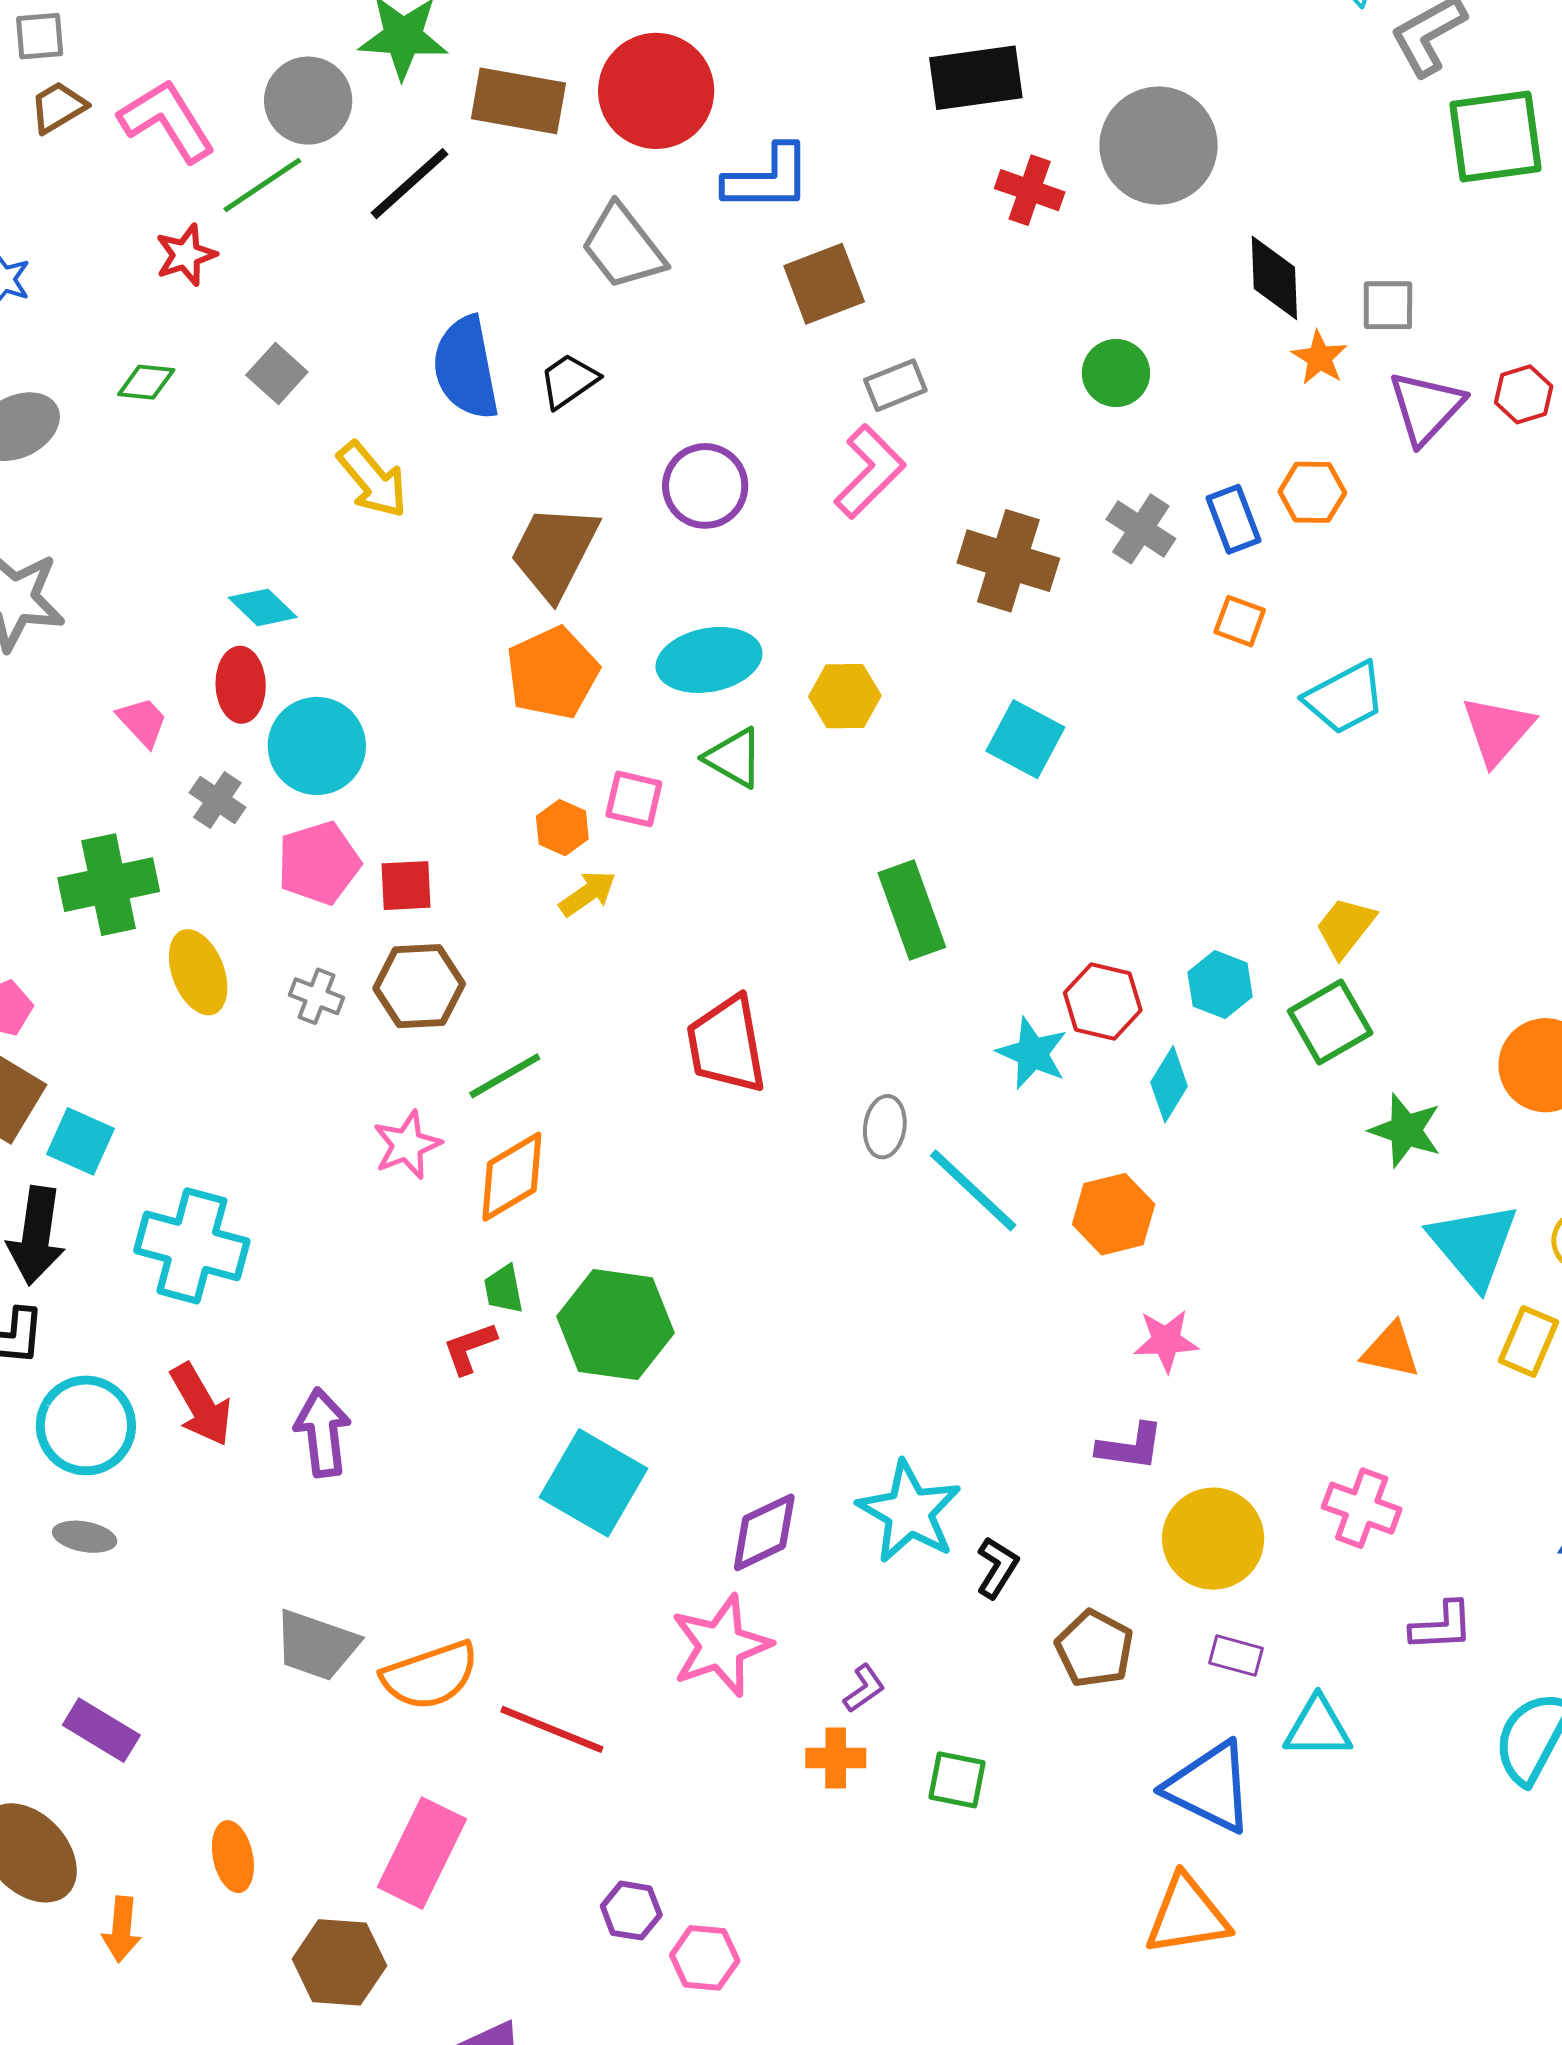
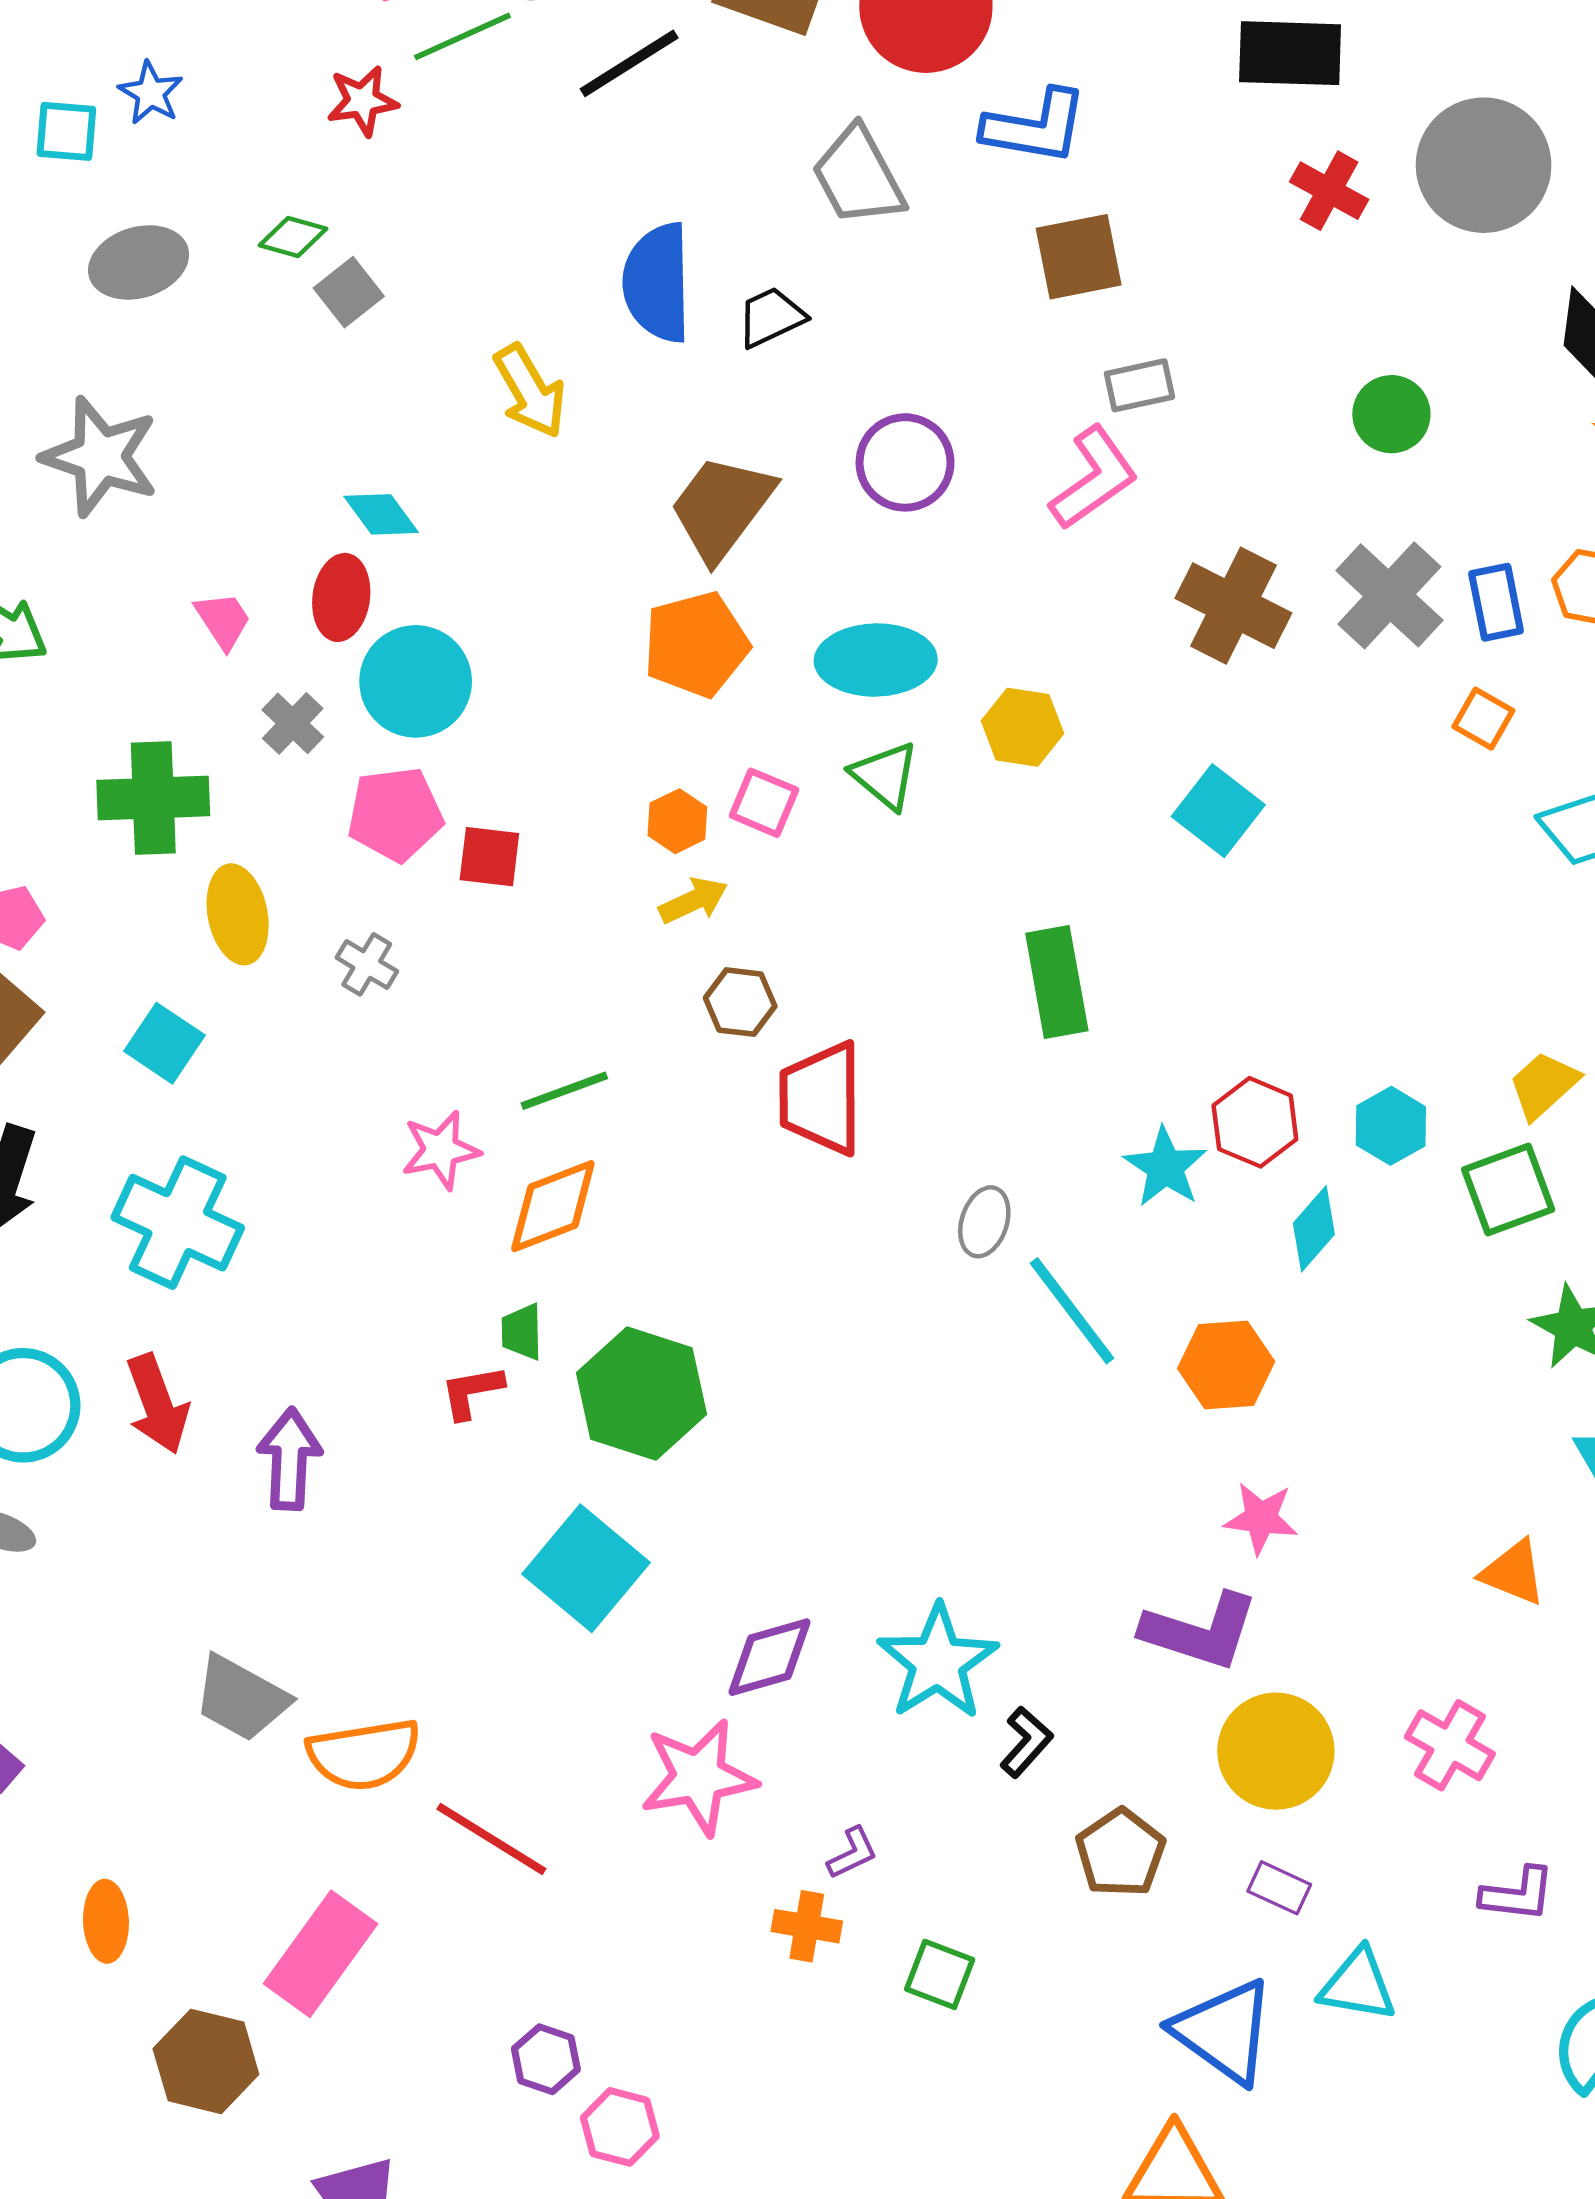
gray square: (277, 373) -> (349, 292), moved
gray cross: (1141, 529) -> (1389, 595), size x1.4
brown hexagon: (419, 986) -> (740, 1002), moved, size x0.7
cyan square: (81, 1141) -> (164, 1043), moved
purple L-shape: (1130, 1447) -> (1200, 1631), size x1.5

